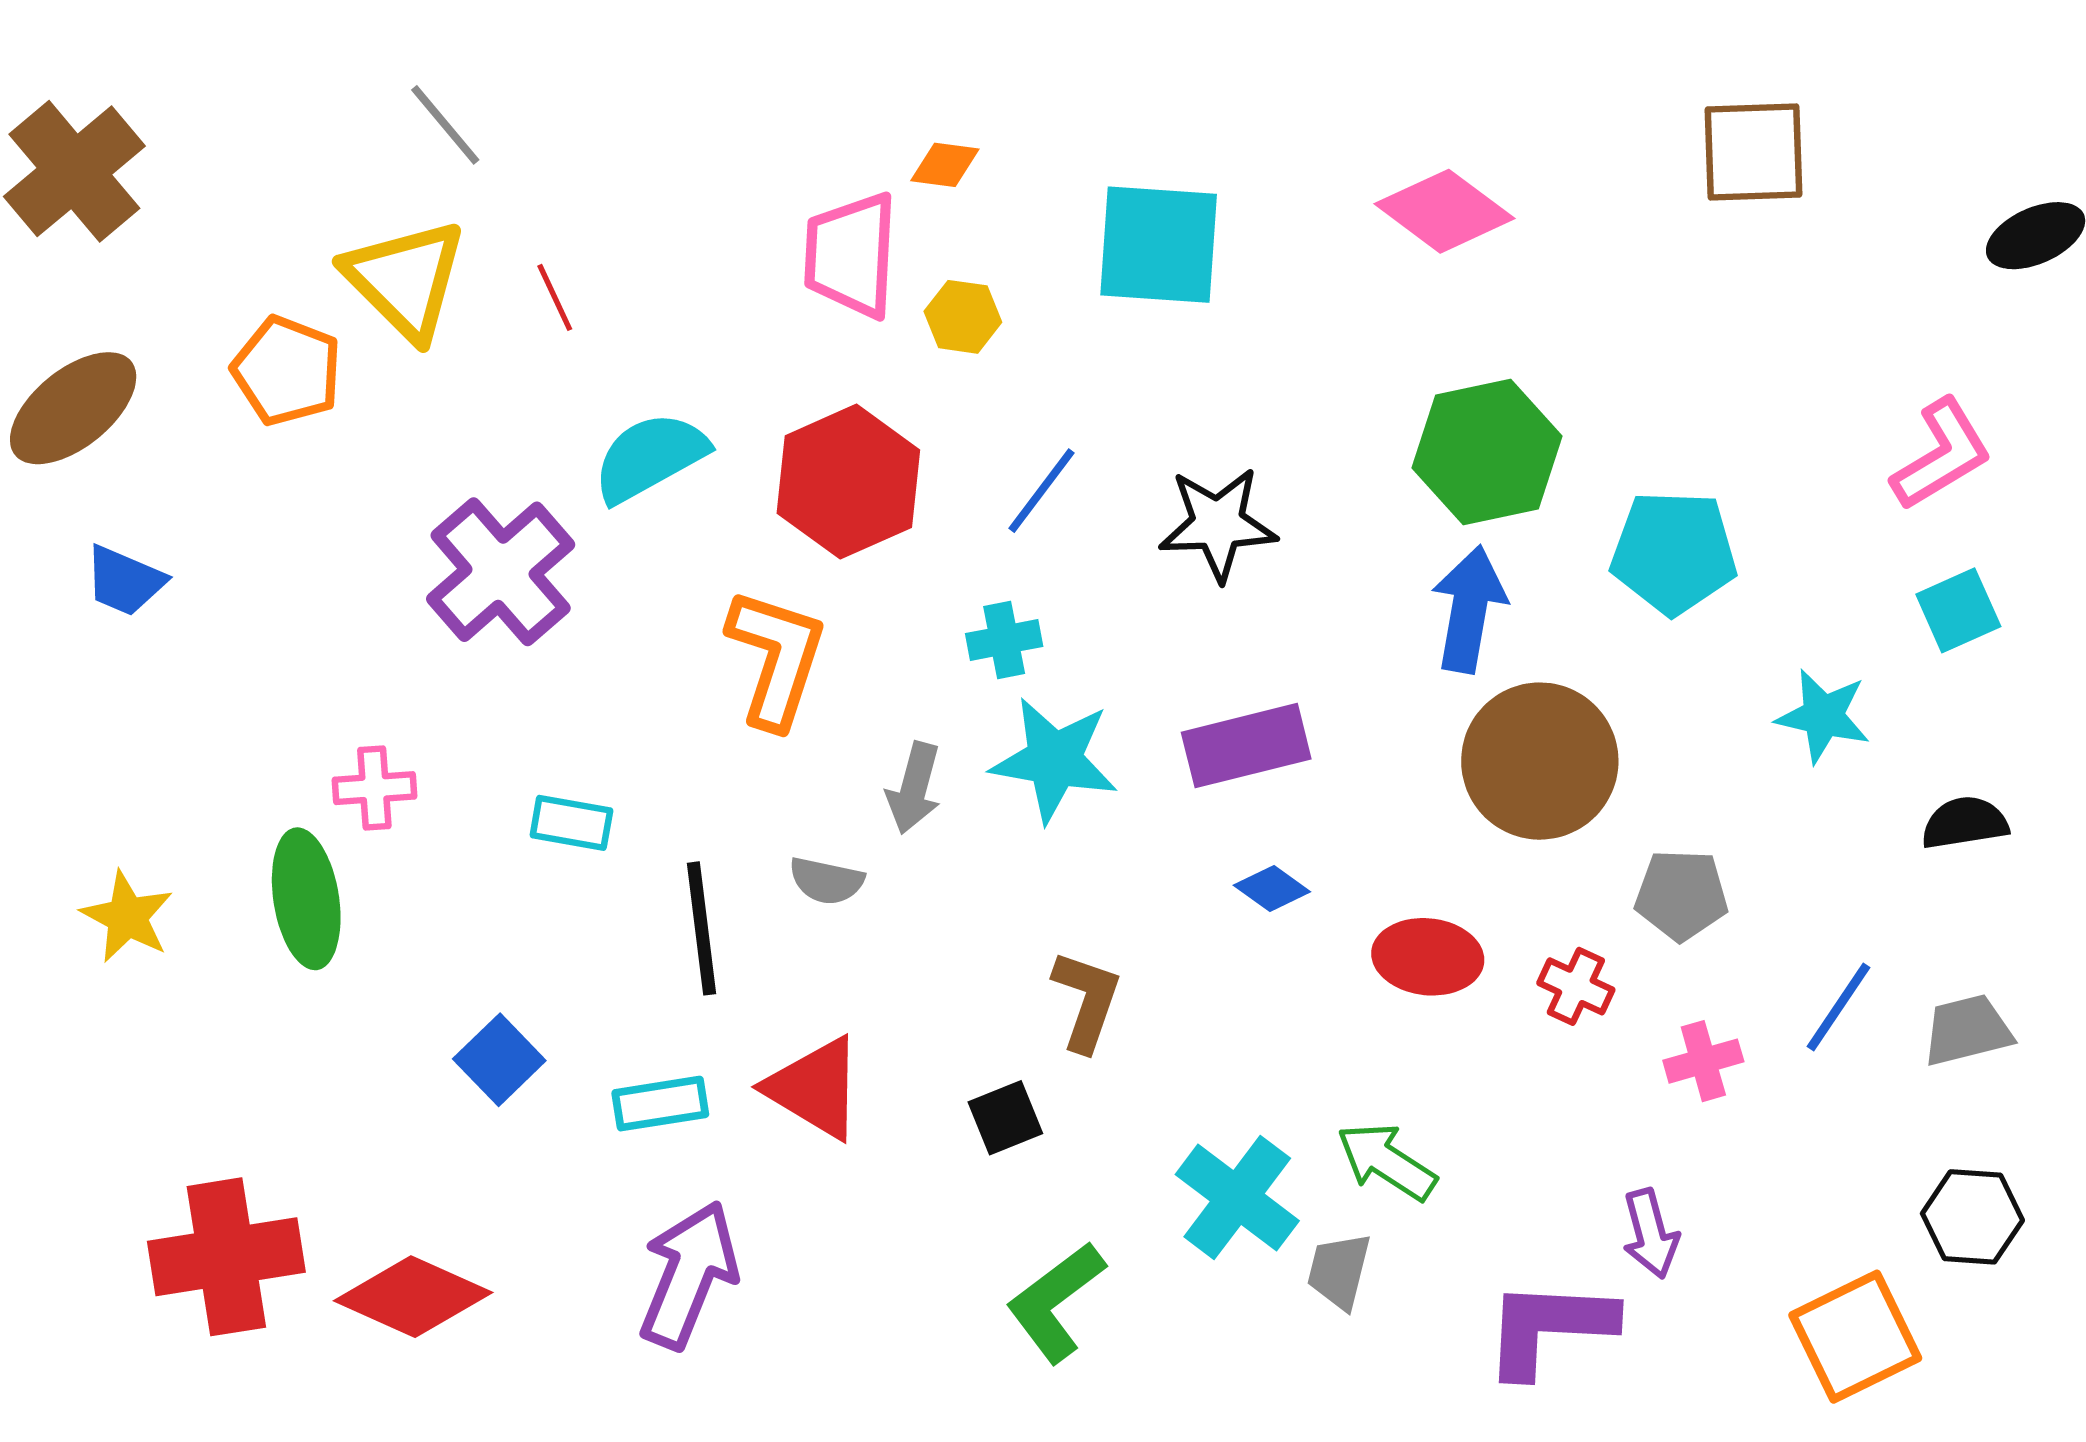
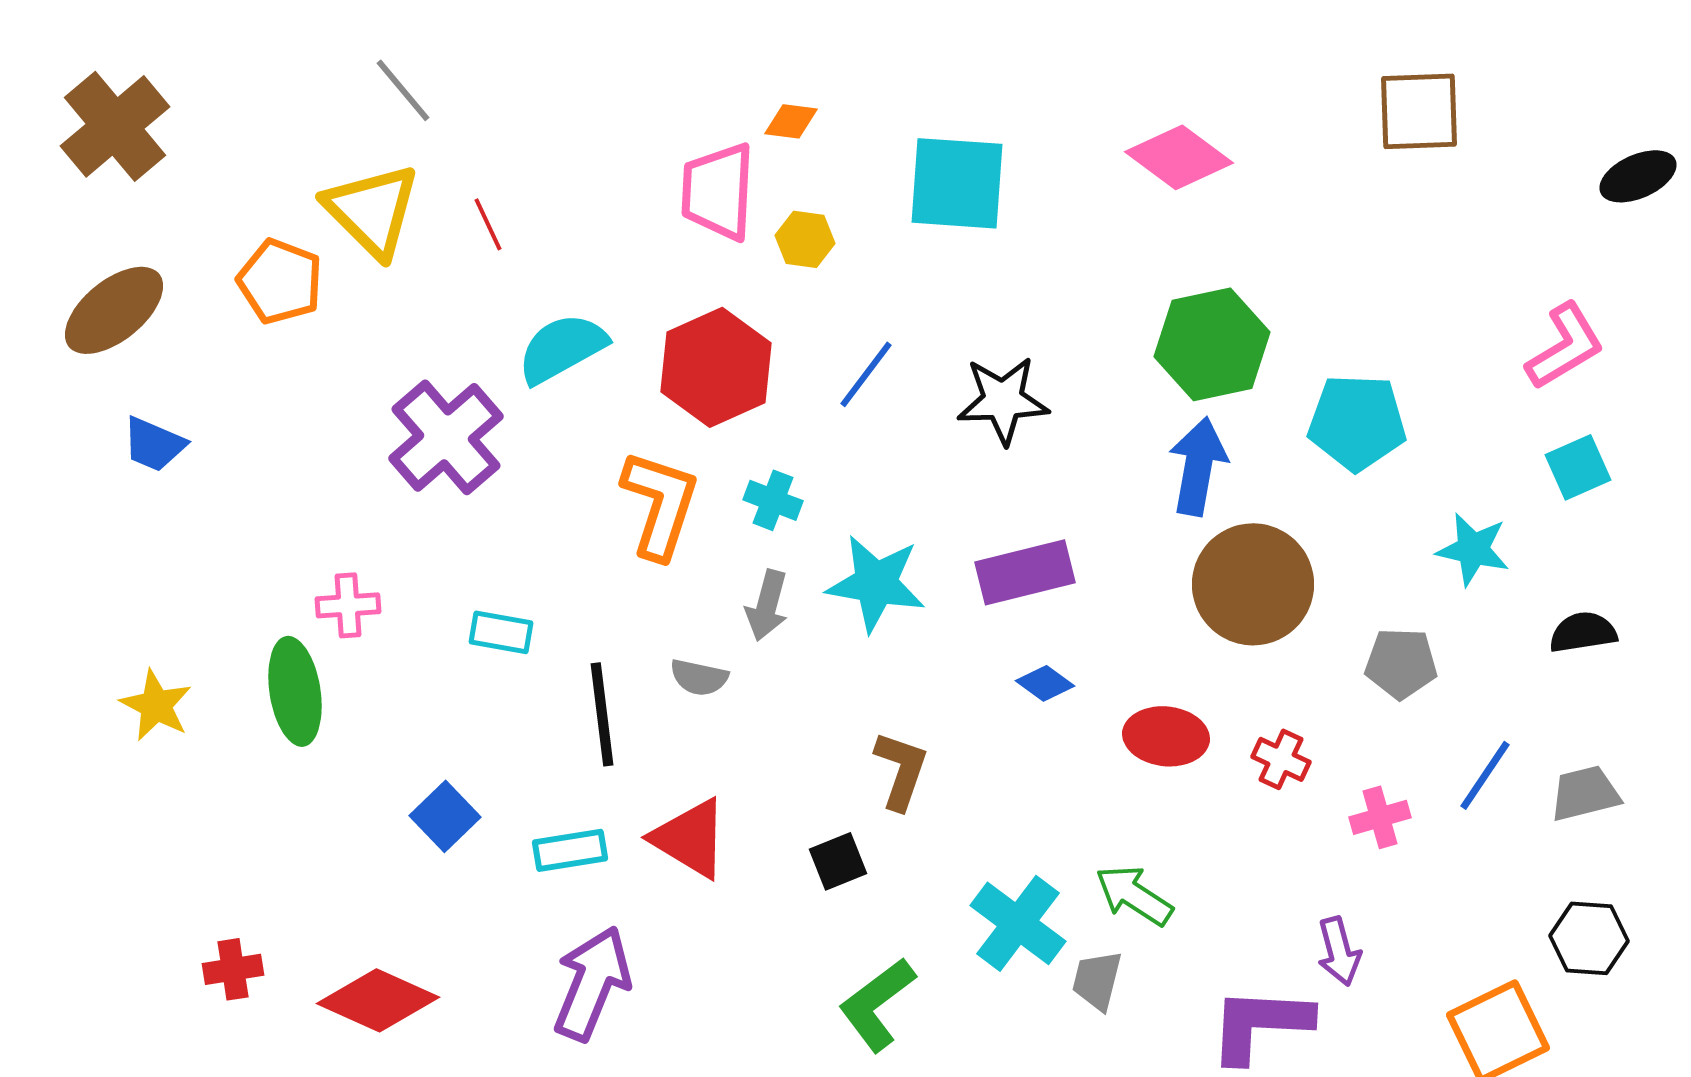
cyan cross: (1004, 640) -> (773, 500), moved, turned 32
gray pentagon: (1681, 895) -> (1401, 663), moved
red cross: (226, 1257) -> (233, 969), size x0.5

